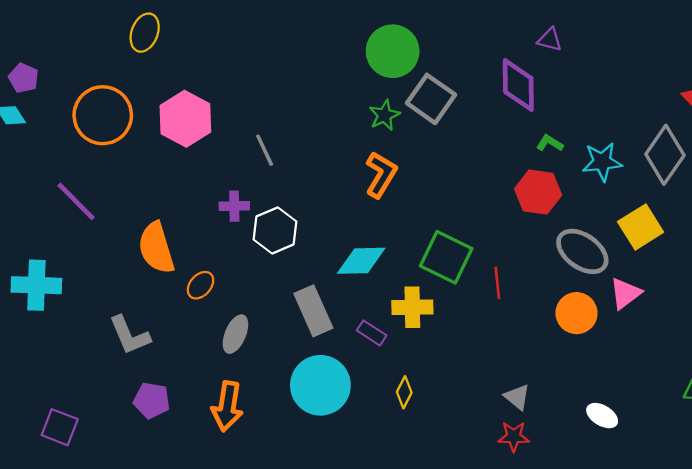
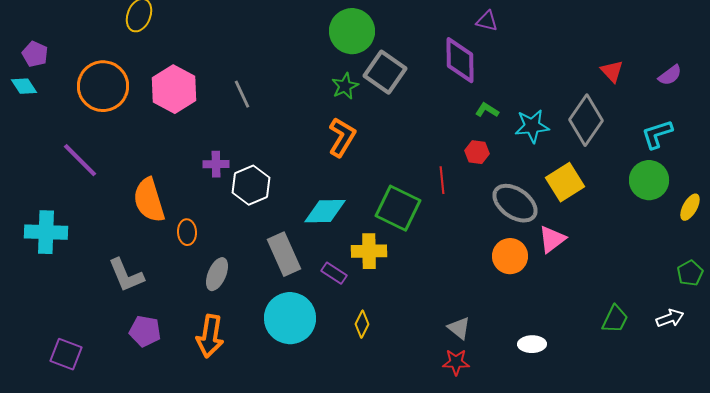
gray line: (265, 150) -> (242, 94), moved
red hexagon: (538, 192) -> (477, 152), size x0.6
red line: (497, 283) -> (442, 180), moved
orange ellipse: (201, 285) -> (187, 232), turned -45
white ellipse: (602, 416) -> (532, 344), turned -32

